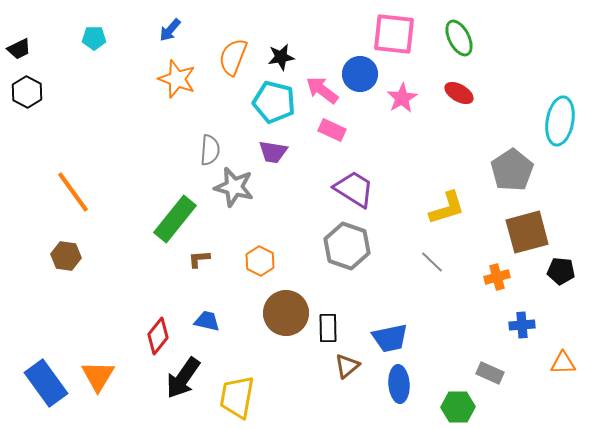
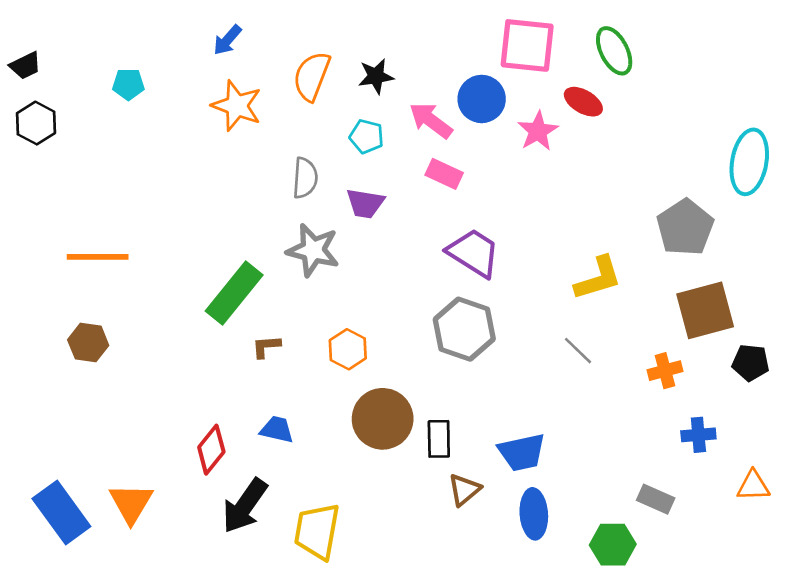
cyan pentagon: (94, 38) -> (128, 84), moved
red ellipse: (459, 93) -> (583, 102), moved
cyan pentagon: (274, 102) -> (367, 136), size x0.6
gray semicircle: (210, 150) -> (305, 178), moved
orange line: (73, 192) -> (98, 257), turned -54

